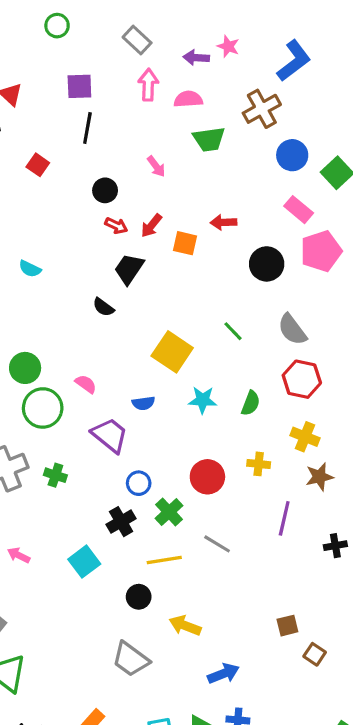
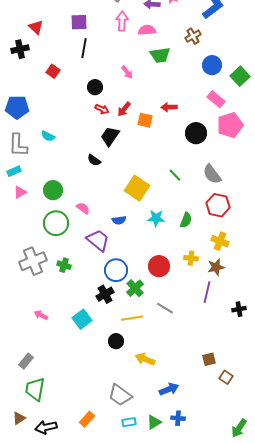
brown cross: (262, 109) -> (193, 36), size x0.7
green circle: (25, 368) -> (53, 190), moved
brown star: (319, 477) -> (216, 267), moved
blue circle: (139, 483) -> (116, 270), size x1.5
gray trapezoid: (131, 659) -> (120, 395), moved

